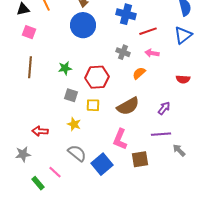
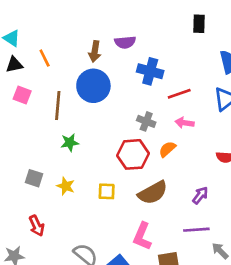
brown line: (30, 67) -> (58, 106), moved
red hexagon: (97, 77) -> (133, 154), moved
gray square: (71, 95) -> (34, 178), moved
yellow star: (74, 124) -> (66, 186), moved
red arrow: (40, 131) -> (37, 226), turned -119

